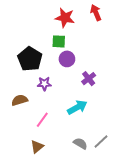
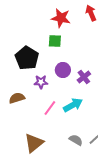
purple circle: (67, 59) -> (63, 70), moved
pink line: (42, 120) -> (50, 108), moved
brown triangle: (37, 147) -> (34, 143), size x1.5

